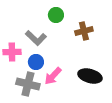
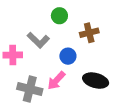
blue circle: (36, 62) -> (68, 56), moved

